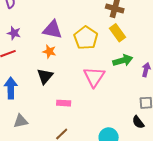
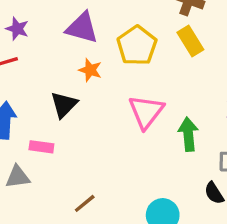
orange star: (49, 51) -> (90, 70), moved
green arrow: (123, 60) -> (188, 134), moved, turned -84
pink rectangle: (64, 103) -> (41, 147), moved

